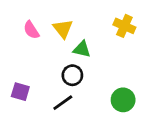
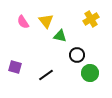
yellow cross: (124, 26) -> (91, 19), turned 35
black circle: (72, 75) -> (77, 55), moved

